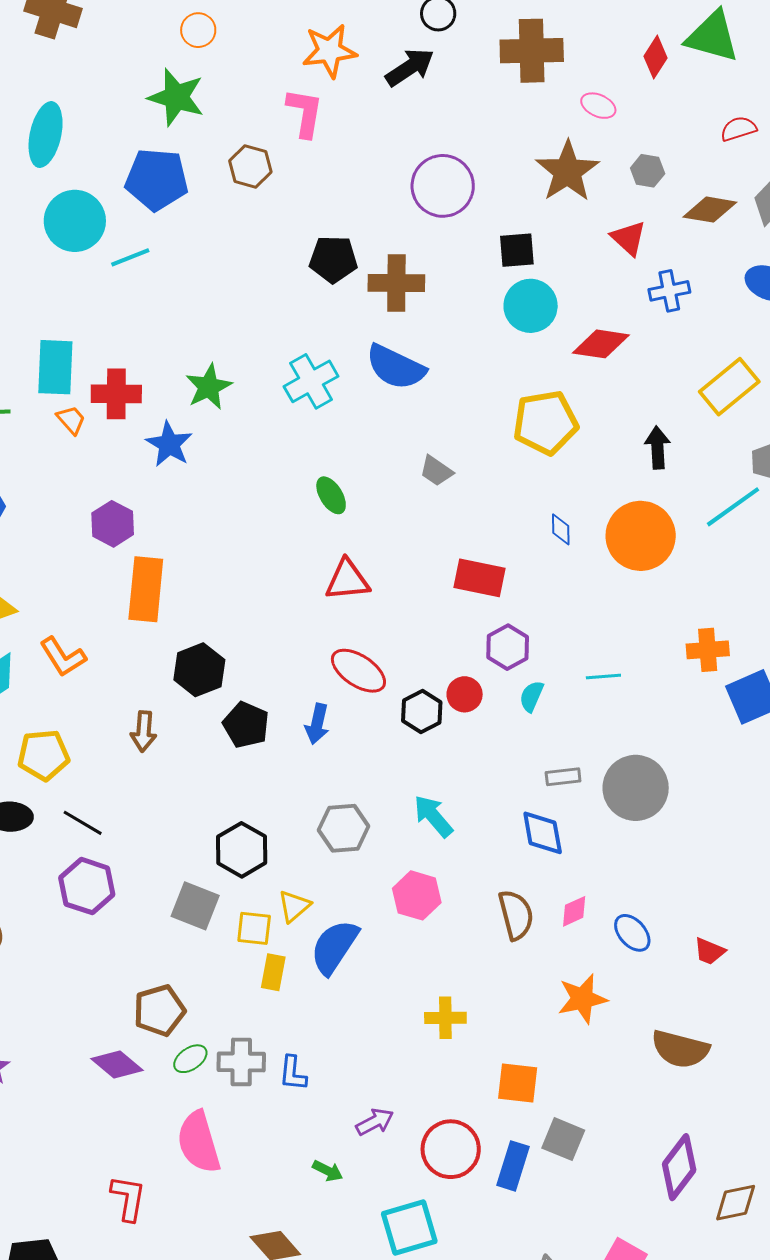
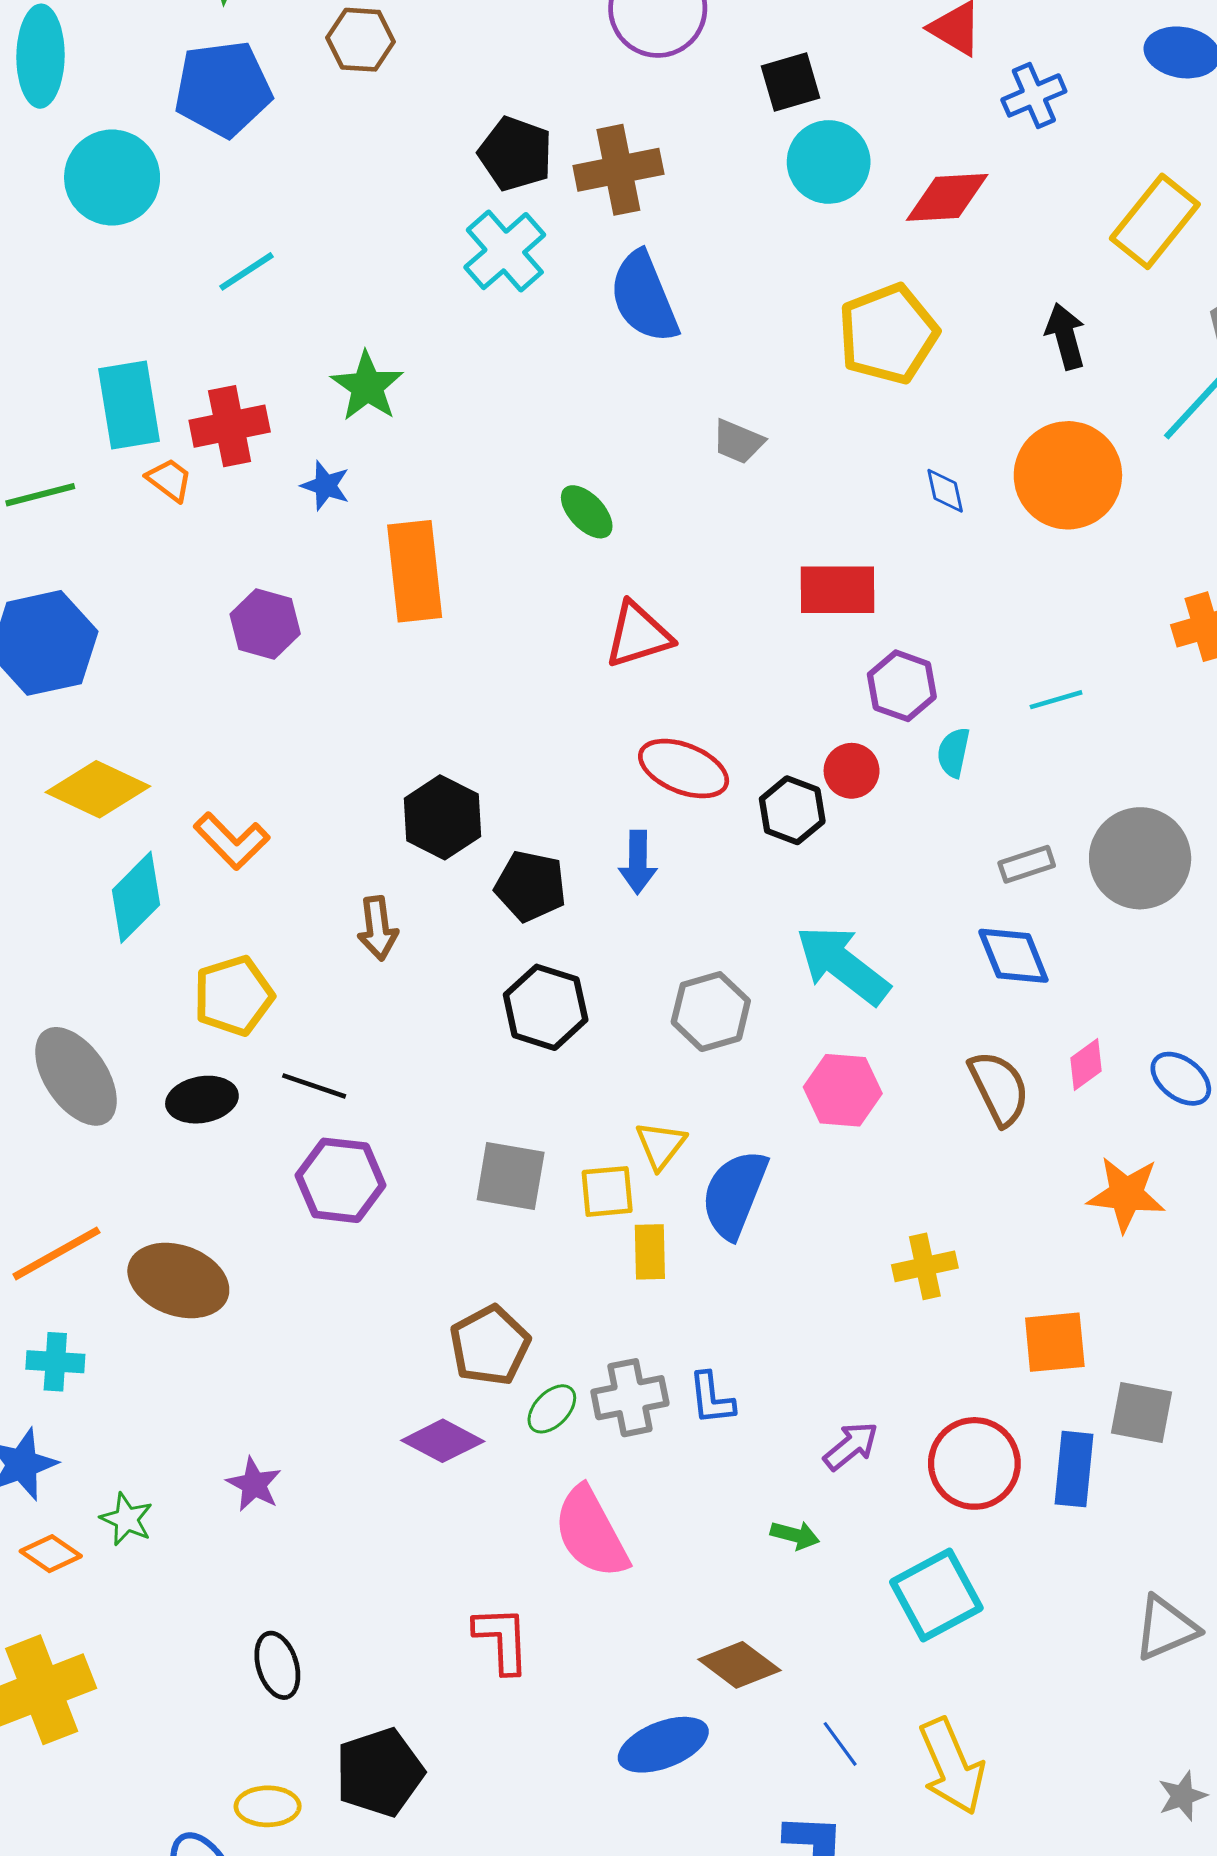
cyan line: (130, 257) -> (247, 271), moved
black pentagon: (333, 259) -> (515, 154), turned 30
blue semicircle: (396, 367) -> (644, 297), turned 54
cyan cross: (311, 381) -> (505, 251), moved
blue star: (169, 444) -> (325, 486), size x0.7
orange rectangle: (146, 589) -> (415, 571), moved
cyan arrow: (433, 816) -> (843, 965), size x1.4
black hexagon: (242, 850) -> (546, 1007), moved
orange star: (582, 999) -> (1126, 1194), turned 30

